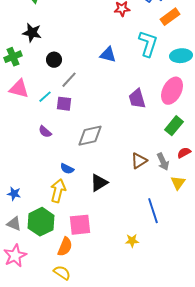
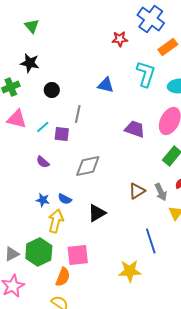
gray line: (69, 80) -> (78, 114), moved, turned -30
purple trapezoid: (137, 99) -> (135, 129), turned 125
blue star: (14, 194) -> (43, 200), moved
gray triangle: (14, 224) -> (12, 254), turned -49
yellow star: (132, 241) -> (130, 271), size x1.6

